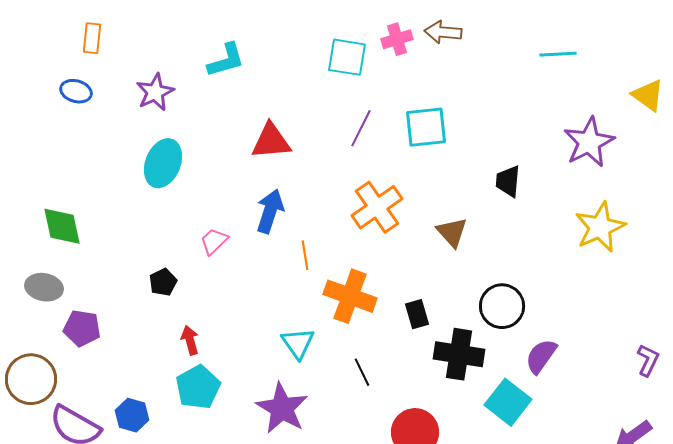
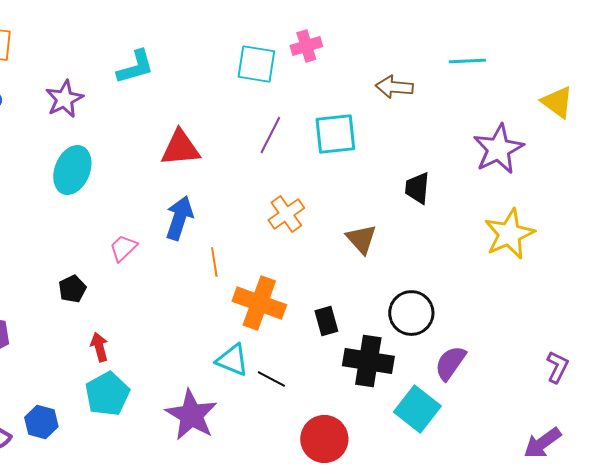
brown arrow: (443, 32) -> (394, 87), moved
orange cross: (377, 207) -> (286, 214), size x0.7
cyan triangle: (298, 343) -> (232, 360), moved, turned -33
black line: (362, 372) -> (271, 379), turned -36

